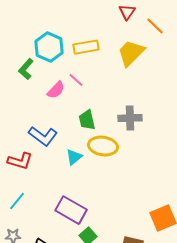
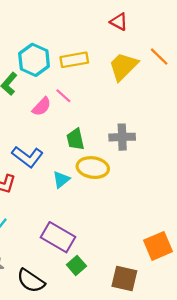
red triangle: (127, 12) -> (119, 22), turned -36
orange line: (155, 26) -> (159, 57), moved

